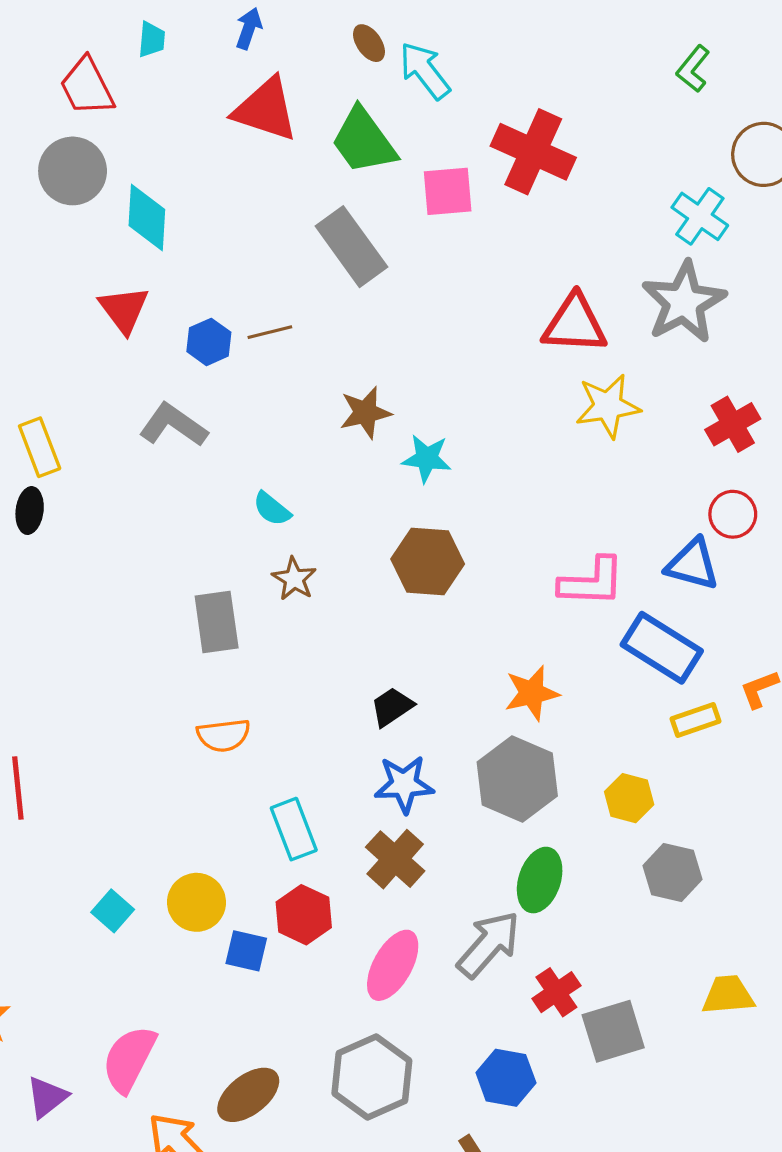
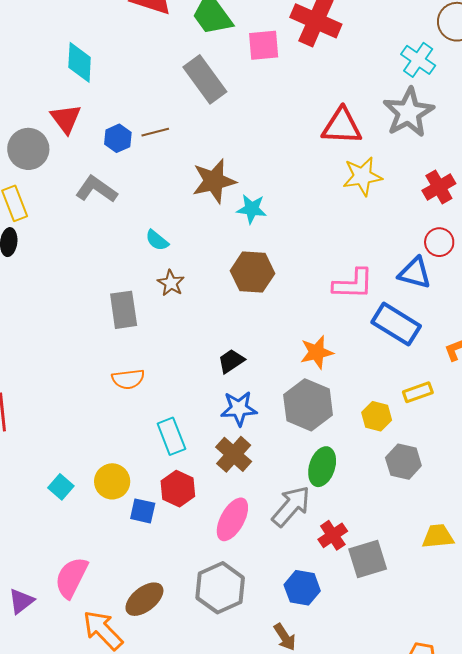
gray circle: (73, 171) -> (28, 149), moved
brown star: (365, 413) -> (214, 181), size x1.4
yellow rectangle: (695, 720) -> (418, 392), moved

